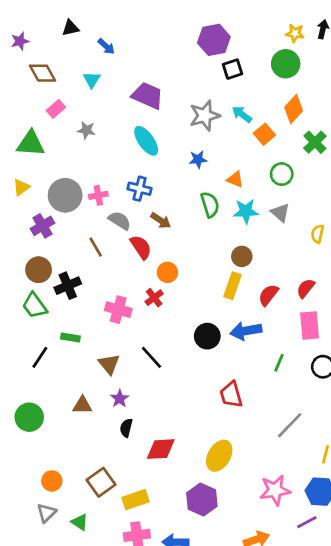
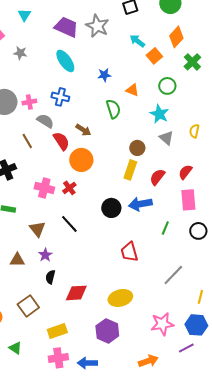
gray star: (205, 116) -> (97, 26), moved, turned -30
cyan star: (246, 211) -> (159, 114), moved, turned 30
gray triangle: (280, 213) -> (166, 138), moved
brown arrow: (161, 221) -> (83, 130), moved
orange circle: (167, 272) -> (81, 160), size x1.5
red cross: (154, 298) -> (69, 188), moved
yellow ellipse: (219, 456) -> (120, 298), turned 45
brown square: (101, 482) -> (28, 306), moved

